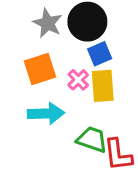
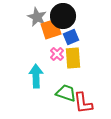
orange square: (40, 69) -> (51, 29), moved
cyan arrow: (46, 113) -> (36, 76), turned -90

